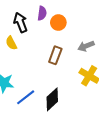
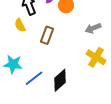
brown rectangle: (55, 55) -> (47, 35), moved

